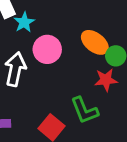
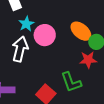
cyan star: (24, 22) -> (26, 24), moved

